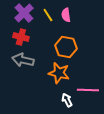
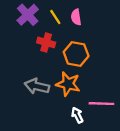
red cross: (21, 37) -> (46, 42), moved
gray arrow: (23, 60) -> (37, 86), moved

